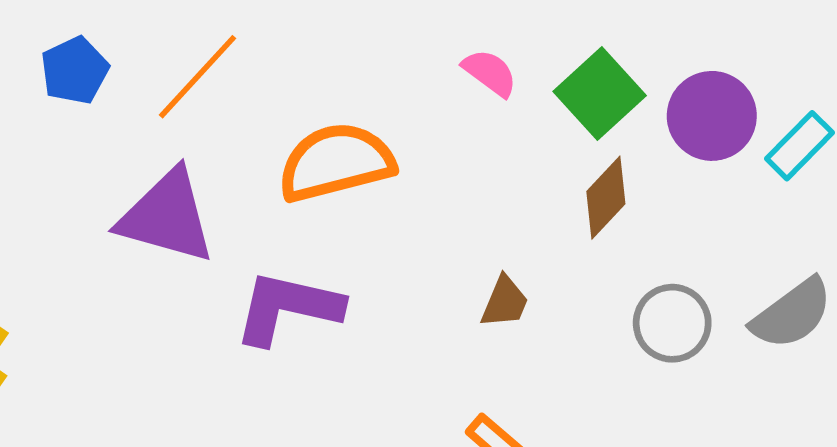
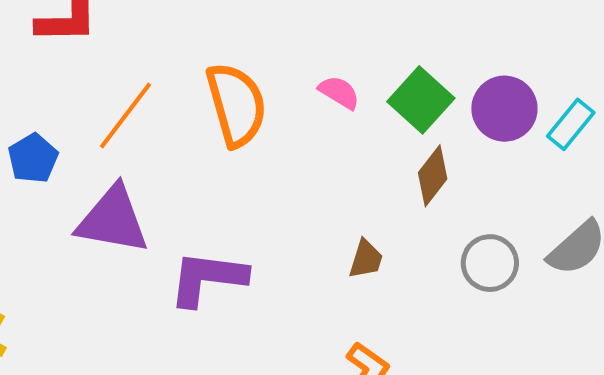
blue pentagon: (75, 70) -> (33, 158), moved
orange semicircle: (336, 162) -> (236, 105), moved, turned 94

